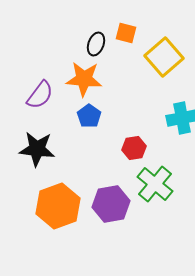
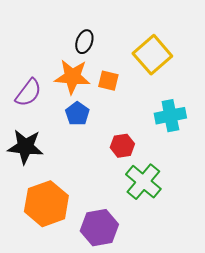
orange square: (126, 33) -> (108, 81), moved
purple hexagon: (111, 204) -> (99, 228), moved

